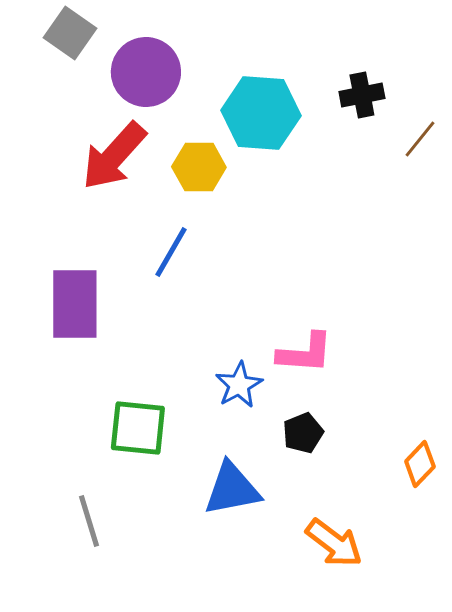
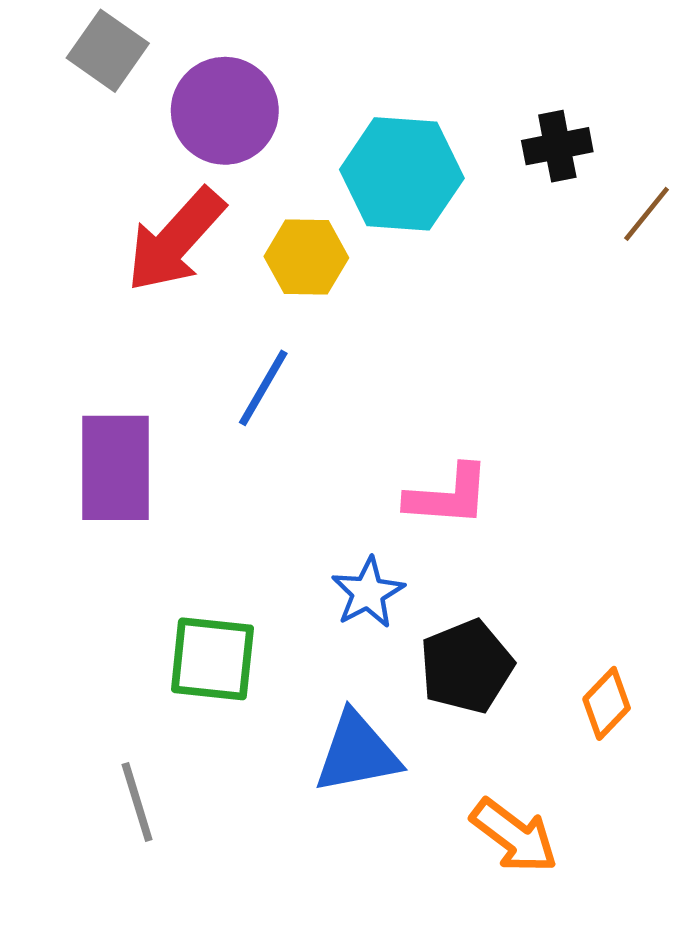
pink L-shape: (305, 353) -> (448, 496), moved
black pentagon: (303, 433) -> (466, 667), size x1.5
orange diamond: (420, 464) -> (607, 703), moved

